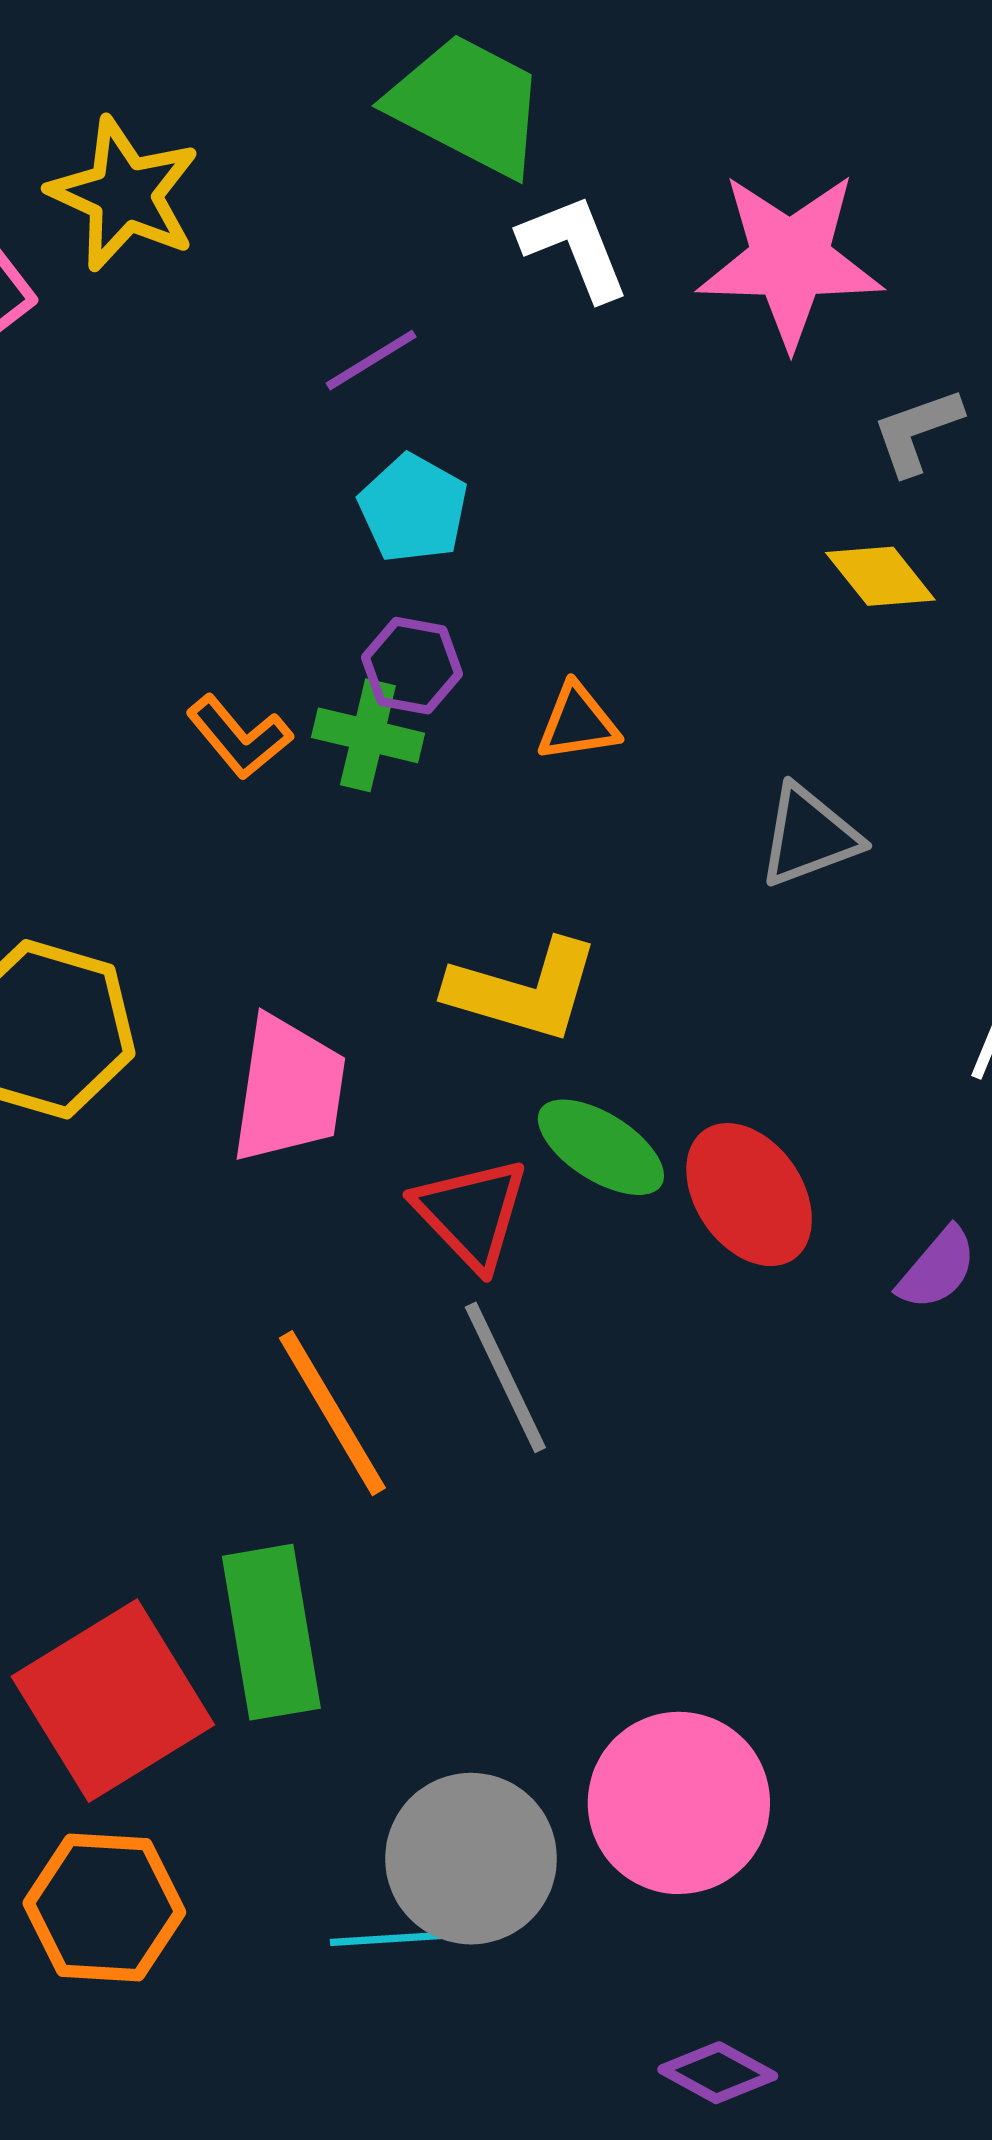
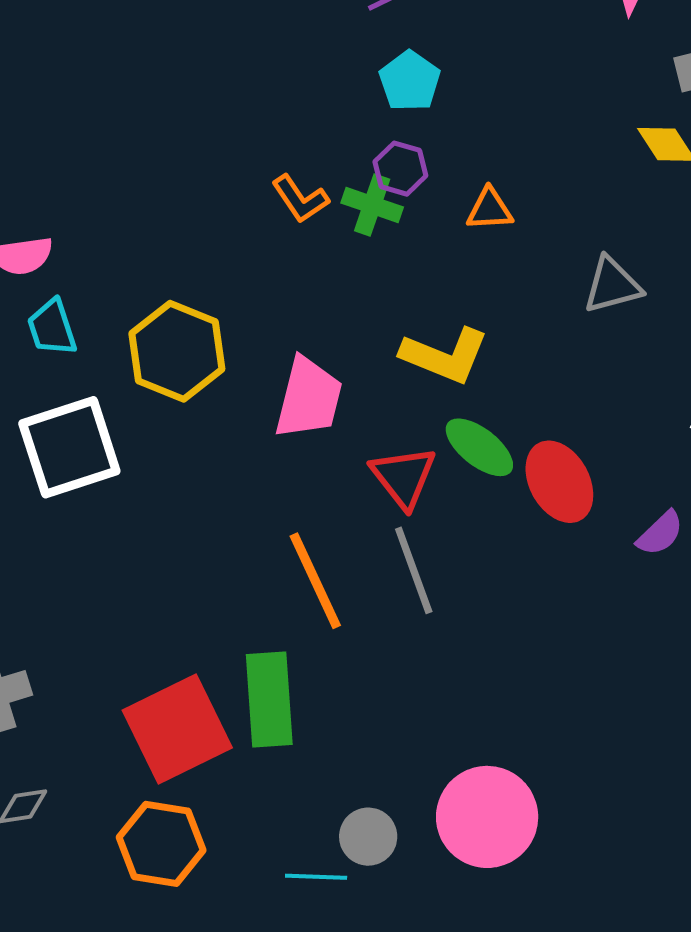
gray circle: (471, 1859) -> (368, 837), size x0.6

